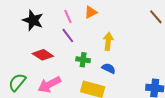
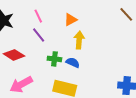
orange triangle: (91, 12) -> (71, 20), moved
blue semicircle: (109, 68) -> (73, 63), moved

